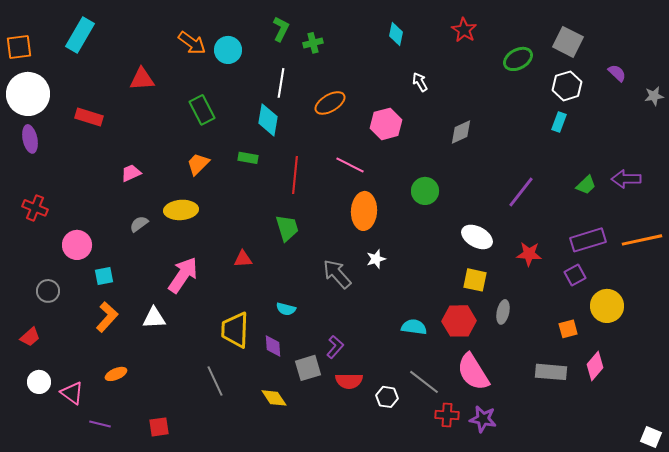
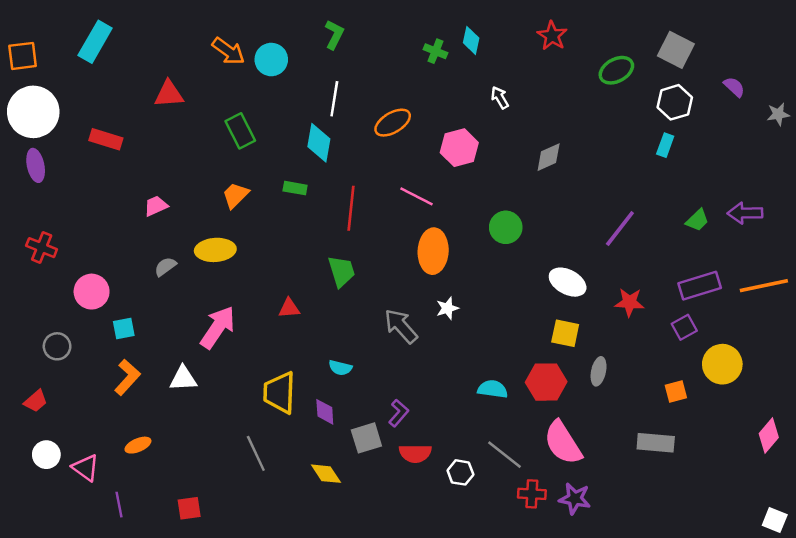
green cross: (313, 43) -> (435, 51), moved, turned 36
pink diamond: (595, 366) -> (769, 436), moved
purple line: (100, 424) -> (119, 505), turned 65

